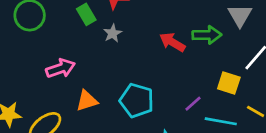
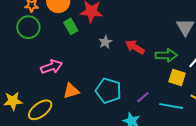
gray star: (113, 33) -> (105, 42), moved
green arrow: (207, 35) -> (166, 55), moved
purple line: (193, 104) -> (143, 97), moved

